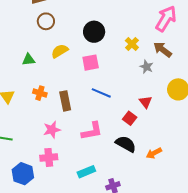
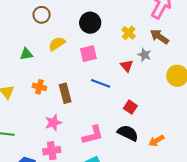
red triangle: (146, 102) -> (127, 66), moved
pink L-shape: (92, 131) -> (93, 135), moved

